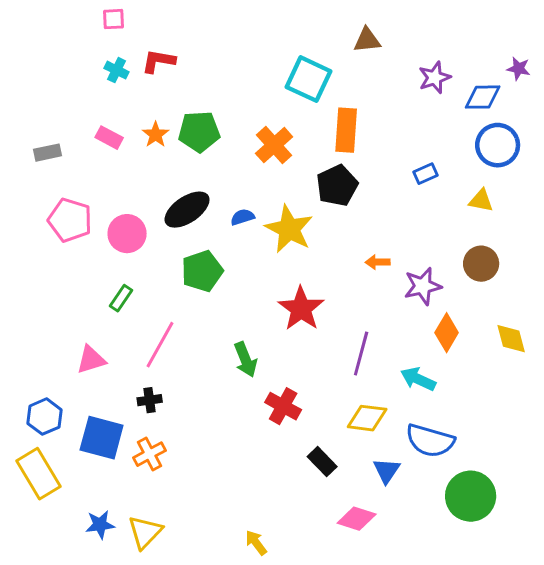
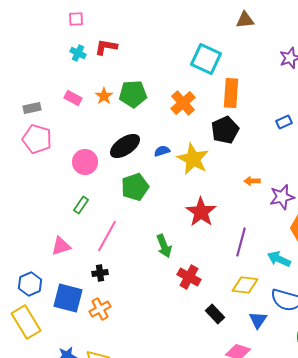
brown triangle: (367, 40) -> (245, 20), moved
pink pentagon: (70, 220) -> (37, 139), moved

